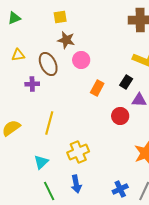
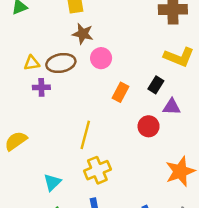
yellow triangle: (18, 55) -> (32, 63), moved
brown ellipse: (48, 64) -> (61, 63), turned -75
yellow line: (49, 123) -> (85, 135), moved

